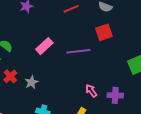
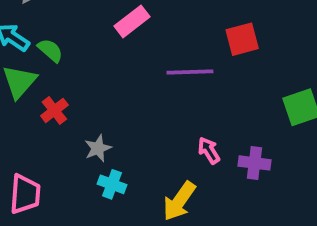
pink rectangle: (44, 46) -> (132, 21), moved
gray star: (31, 82) -> (98, 148), moved

